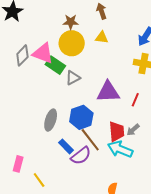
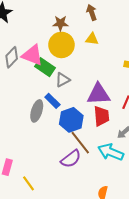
gray ellipse: (51, 120) -> (37, 111), moved
red trapezoid: (117, 131) -> (101, 116), moved
blue rectangle: (66, 146) -> (52, 101), moved

